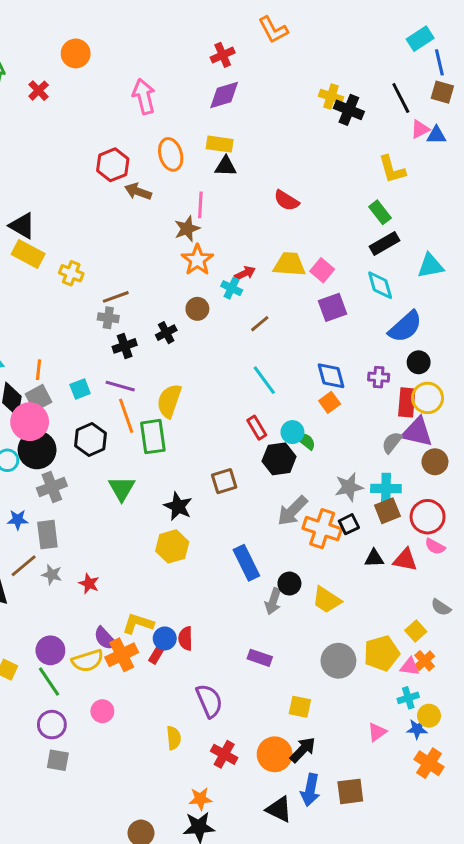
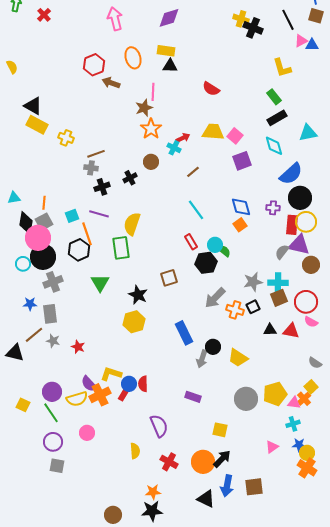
black circle: (419, 362) -> (300, 198), size x1.5
orange line: (126, 416) -> (87, 234), moved
orange cross: (322, 529) -> (235, 310), size x0.7
yellow square: (416, 631) -> (311, 387), moved
yellow circle: (429, 716) -> (307, 453), moved

